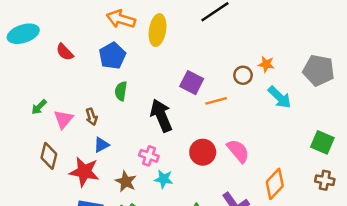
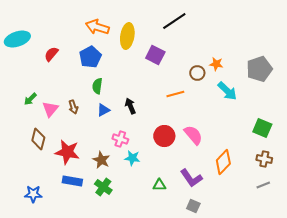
red semicircle: (65, 52) -> (51, 54), turned 84
gray pentagon: (319, 70) -> (259, 69), turned -30
purple square: (192, 83) -> (155, 55), moved
black arrow: (161, 116) -> (130, 106), size x0.6
blue triangle: (101, 145) -> (103, 110), moved

